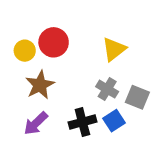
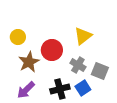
red circle: (54, 42) -> (52, 50), moved

